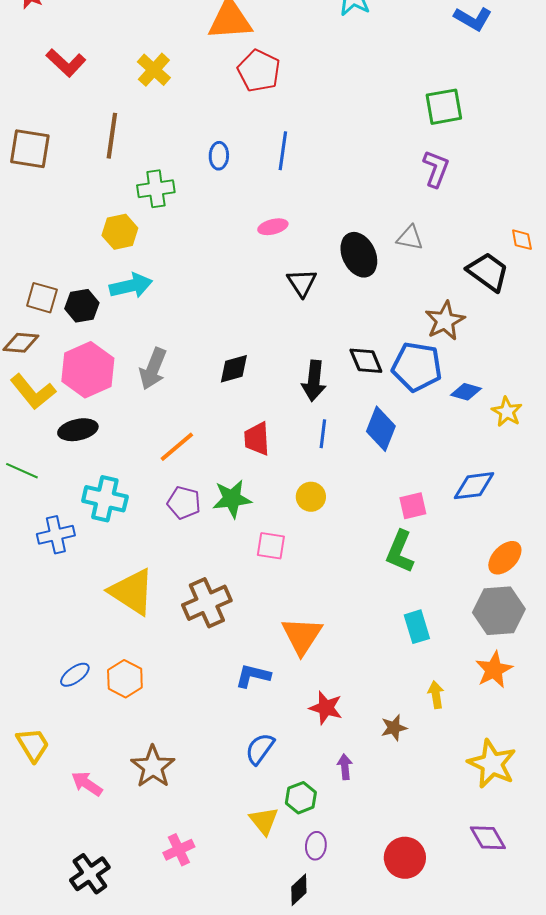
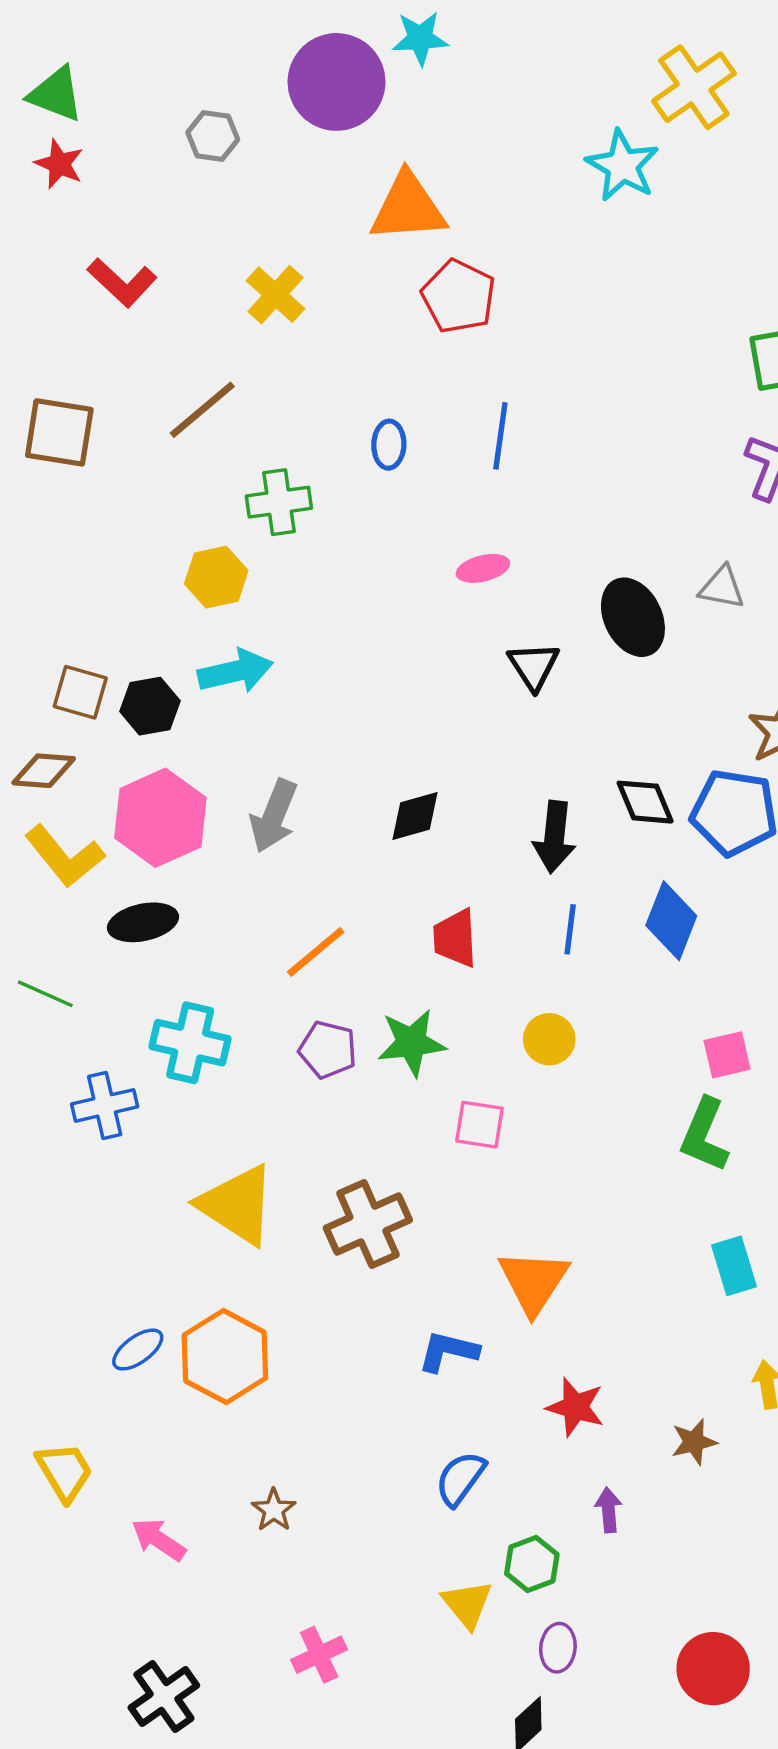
brown line: (112, 136) -> (202, 410), turned 42
orange hexagon: (125, 679) -> (225, 1357), size x1.4
brown star: (153, 767) -> (274, 1510), size x0.6

